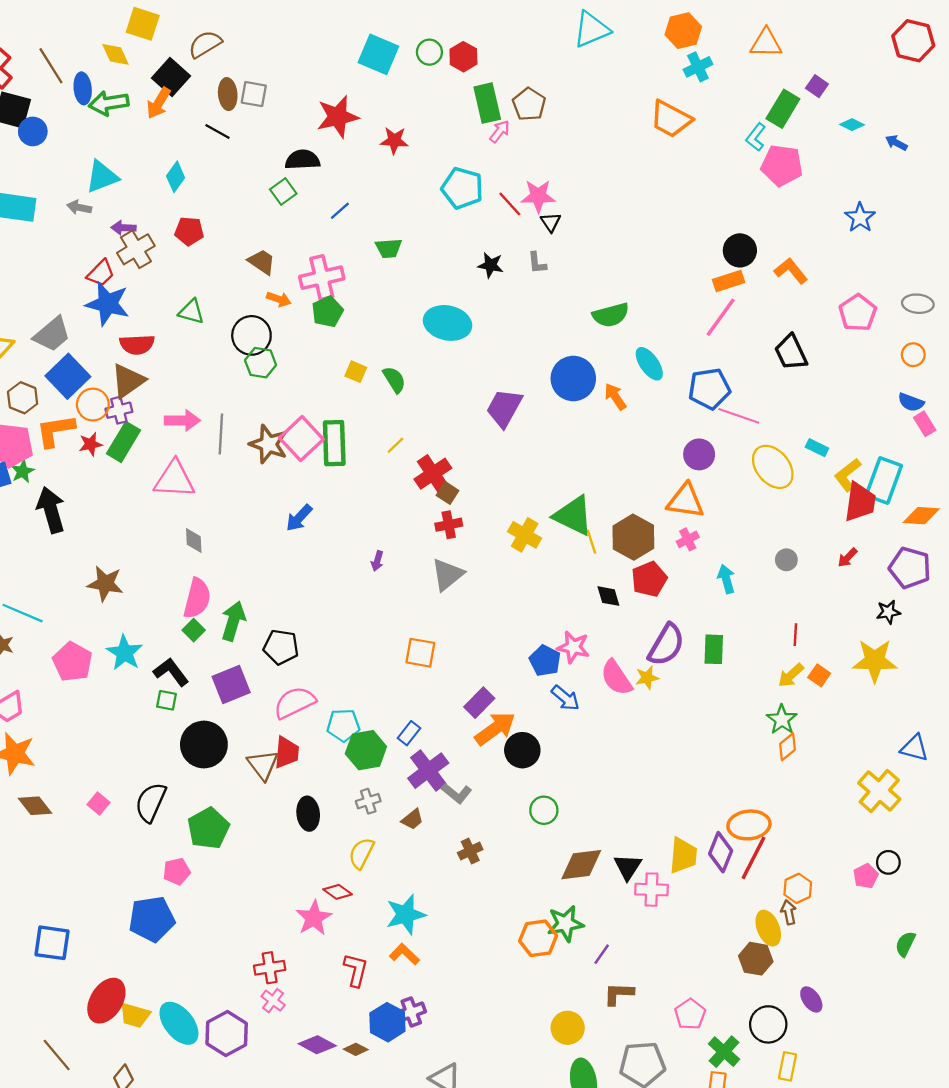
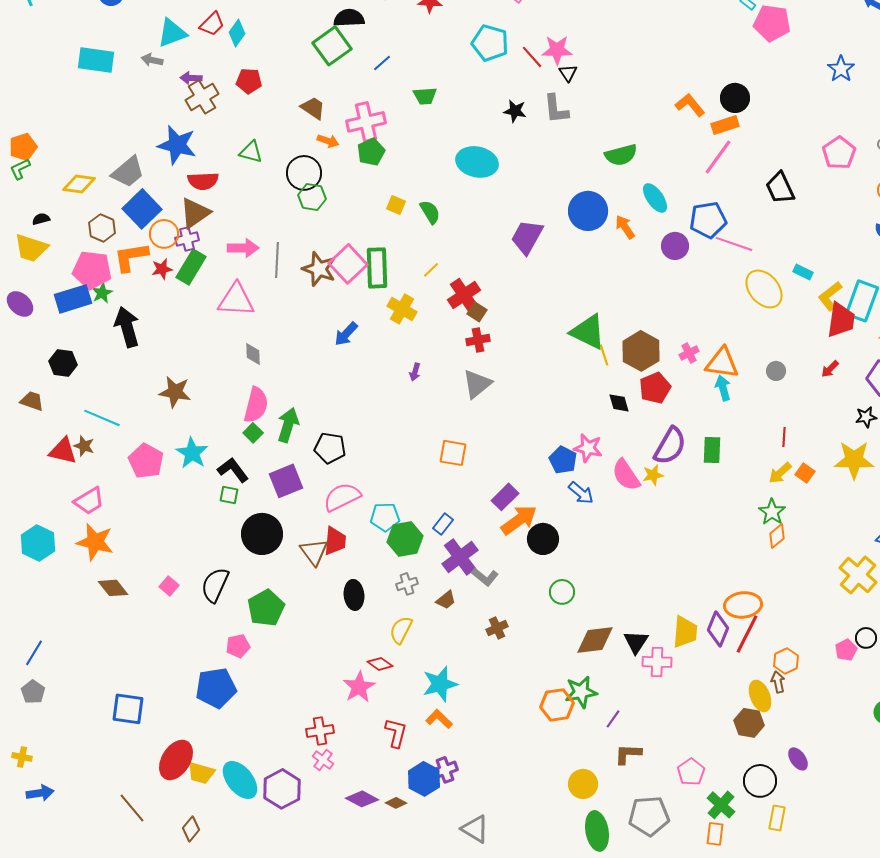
green square: (283, 192) -> (332, 46), size x1.6
gray L-shape: (537, 263) -> (556, 109), size x1.5
orange L-shape: (791, 271) -> (690, 105), moved
red trapezoid: (101, 273) -> (212, 24), moved
purple circle: (699, 454) -> (675, 246), moved
orange triangle: (686, 501) -> (722, 363), moved
yellow cross: (525, 535) -> (402, 309), moved

